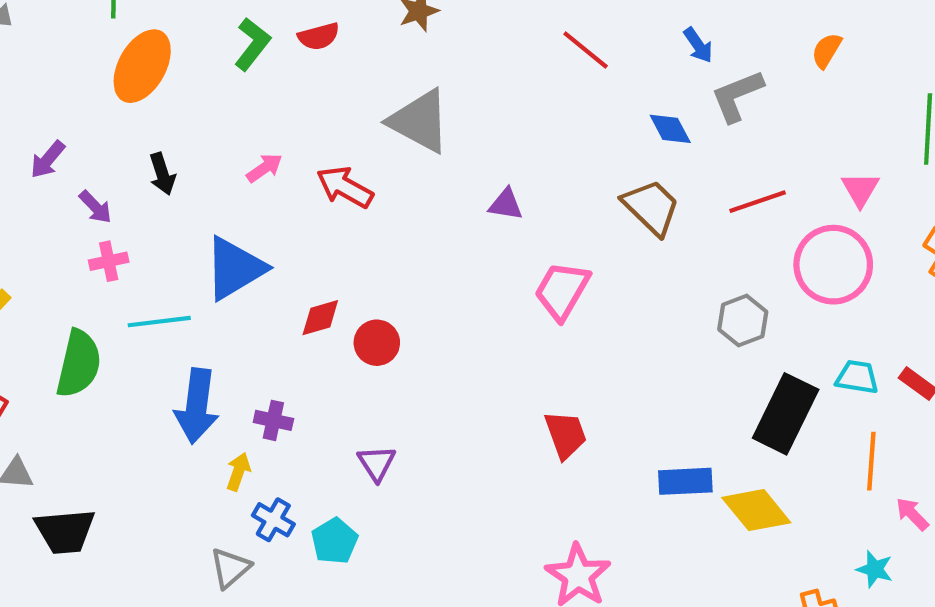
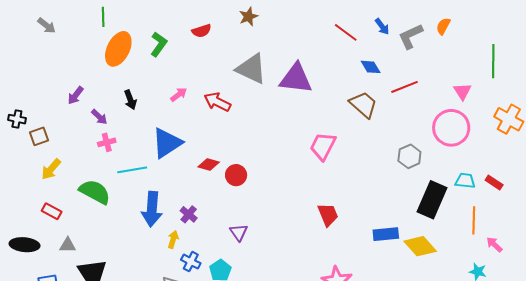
green L-shape: (252, 44) -> (159, 44), moved
red line: (586, 50) -> (346, 32), moved
gray L-shape: (737, 96) -> (411, 36), moved
red line: (758, 202) -> (405, 87), moved
purple triangle: (506, 204) -> (296, 78), moved, size x2.0
red diamond: (320, 318) -> (209, 164), turned 35
green semicircle: (79, 364) -> (95, 192), turned -72
purple cross: (273, 420) -> (189, 214), turned 30

